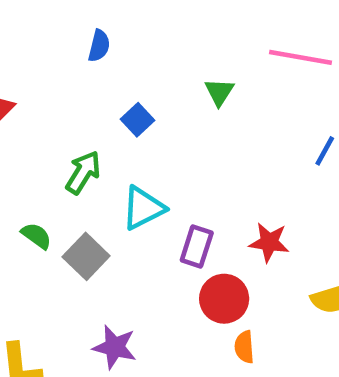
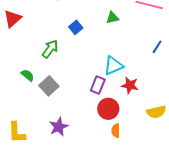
green triangle: (219, 92) -> (113, 18), turned 40
cyan triangle: (143, 208) -> (113, 66), moved
purple star: (115, 347) -> (59, 127), turned 30

